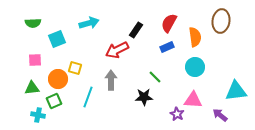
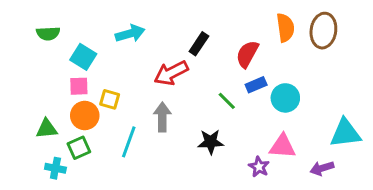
red semicircle: (169, 23) -> (247, 54), moved
orange semicircle: (195, 37) -> (285, 28), moved
cyan square: (57, 39) -> (83, 57), turned -36
blue rectangle: (167, 47) -> (256, 85), moved
pink square: (35, 60) -> (79, 86), moved
green line: (155, 77) -> (227, 101), moved
purple arrow: (220, 115) -> (322, 168), turned -56

